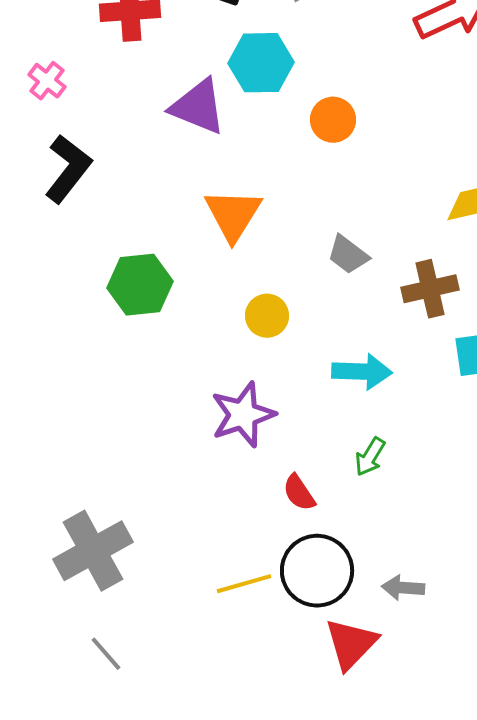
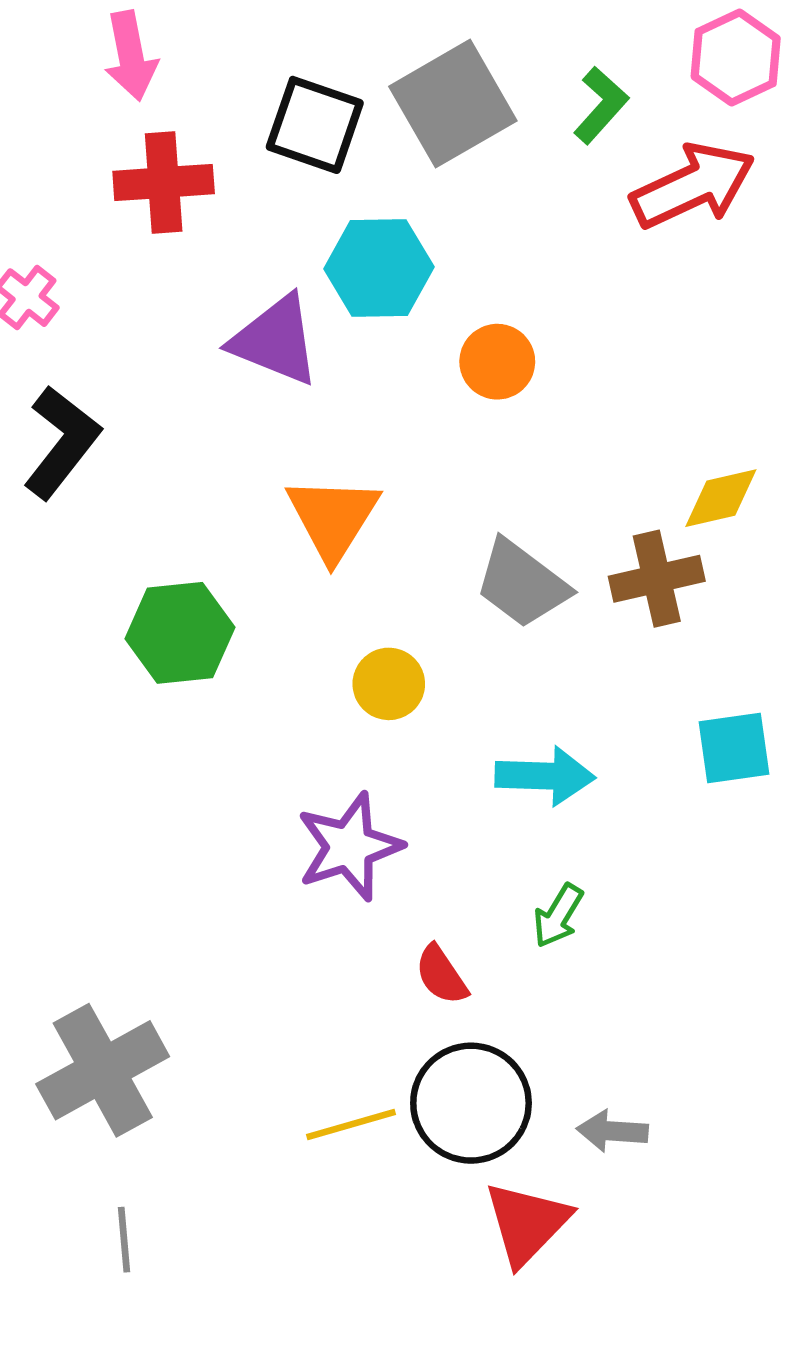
gray trapezoid: (348, 255) -> (522, 584), size x1.4
brown cross: (430, 289) -> (657, 579), moved
gray line: (106, 654) -> (124, 1240), turned 36

